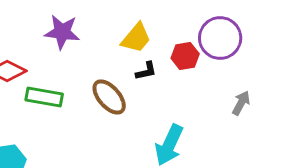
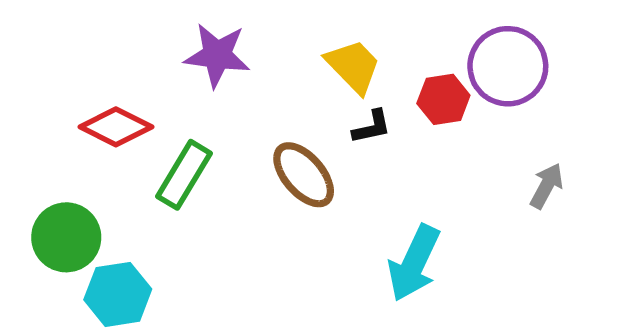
yellow trapezoid: (136, 38) -> (353, 66), turned -84
green rectangle: (44, 97) -> (184, 175), turned -69

